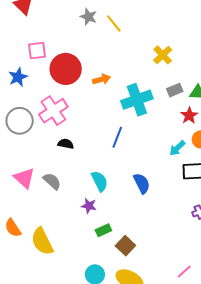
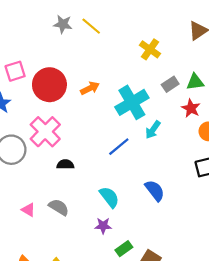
blue line: (117, 137) -> (119, 147), turned 40
cyan arrow: (177, 148) -> (153, 130), moved
pink triangle: (24, 178) -> (28, 210), size x0.6

